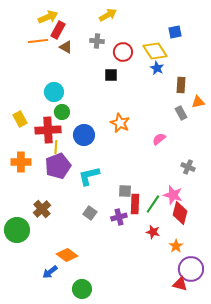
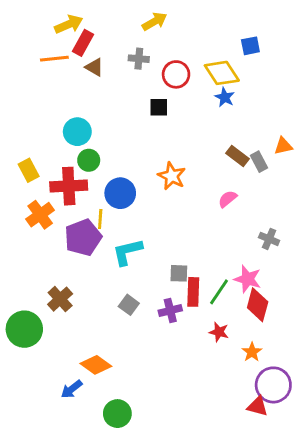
brown rectangle: (181, 85) -> (238, 156), moved, turned -56
yellow line: (56, 147) -> (100, 219), moved
orange cross: (21, 162) -> (40, 215), moved, turned -36

